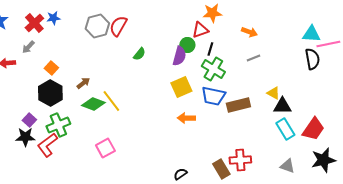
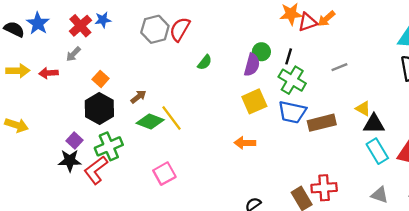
red triangle: (200, 30) -> (308, 22), moved
orange arrow: (249, 32) -> (326, 19), moved, turned 119
orange arrow: (186, 118) -> (245, 143), moved

